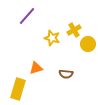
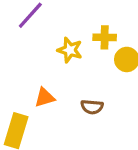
yellow cross: (74, 30) -> (105, 37), turned 32

